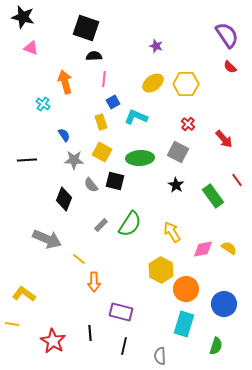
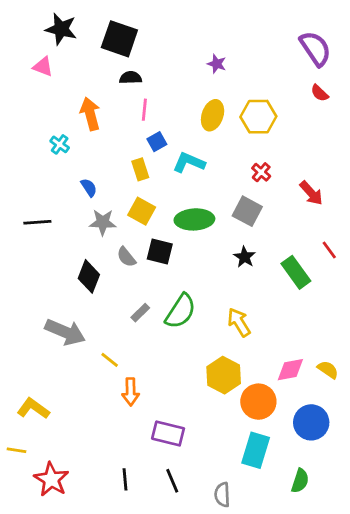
black star: (23, 17) -> (61, 29), moved
yellow ellipse: (153, 83) -> (213, 115), turned -35
yellow semicircle: (229, 248) -> (328, 370), moved
pink diamond: (203, 249) -> (290, 370), moved
black line: (90, 333) -> (125, 479), moved
red star: (53, 341) -> (51, 479), moved
black line: (124, 346) -> (172, 481), turned -36

